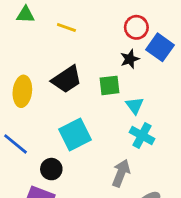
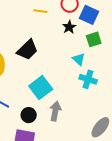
yellow line: (66, 28) -> (40, 11), moved
green square: (110, 85) -> (94, 39), moved
gray arrow: (121, 173) -> (55, 111), moved

